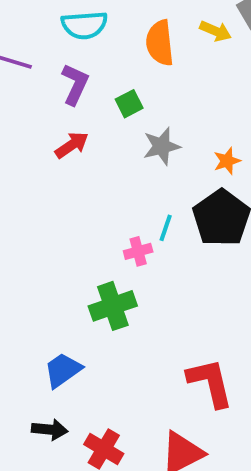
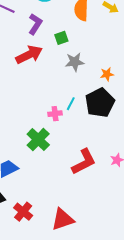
red arrow: (72, 145) -> (29, 55), size x1.5
green cross: (113, 306) -> (38, 140), turned -35
red L-shape: (210, 383) -> (84, 162), moved, turned 68

